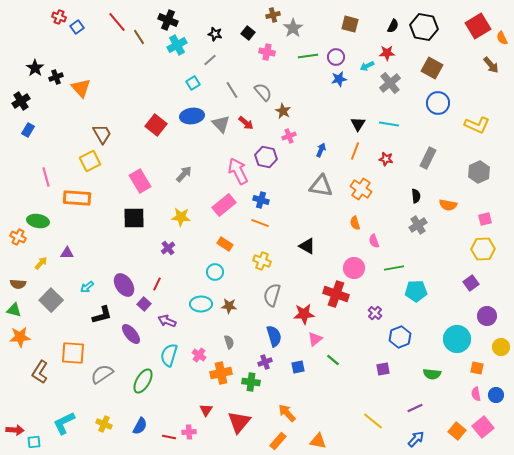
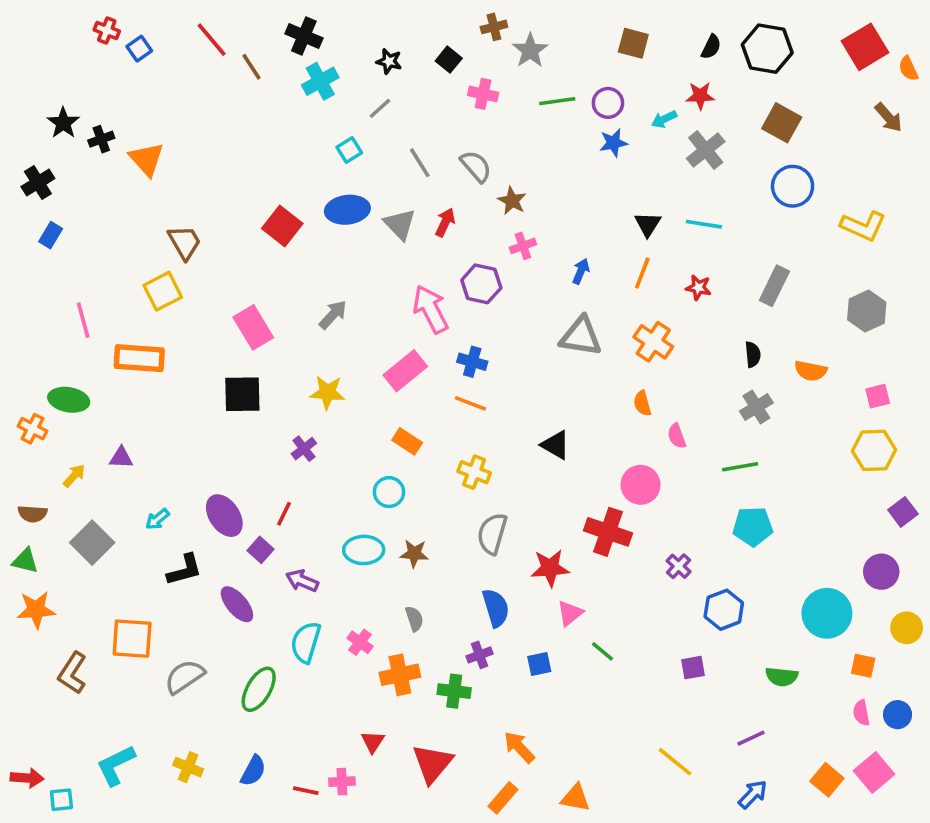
red arrow: (246, 123) -> (445, 222), turned -105
green line: (394, 268) -> (740, 467), moved
purple square: (471, 283) -> (903, 512), moved

